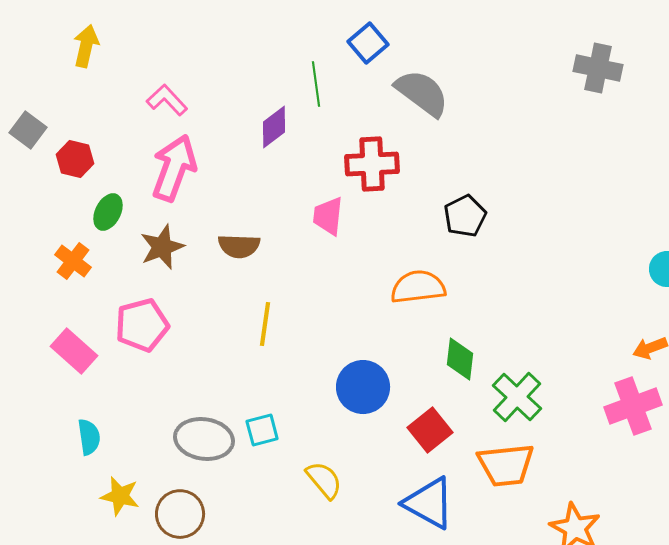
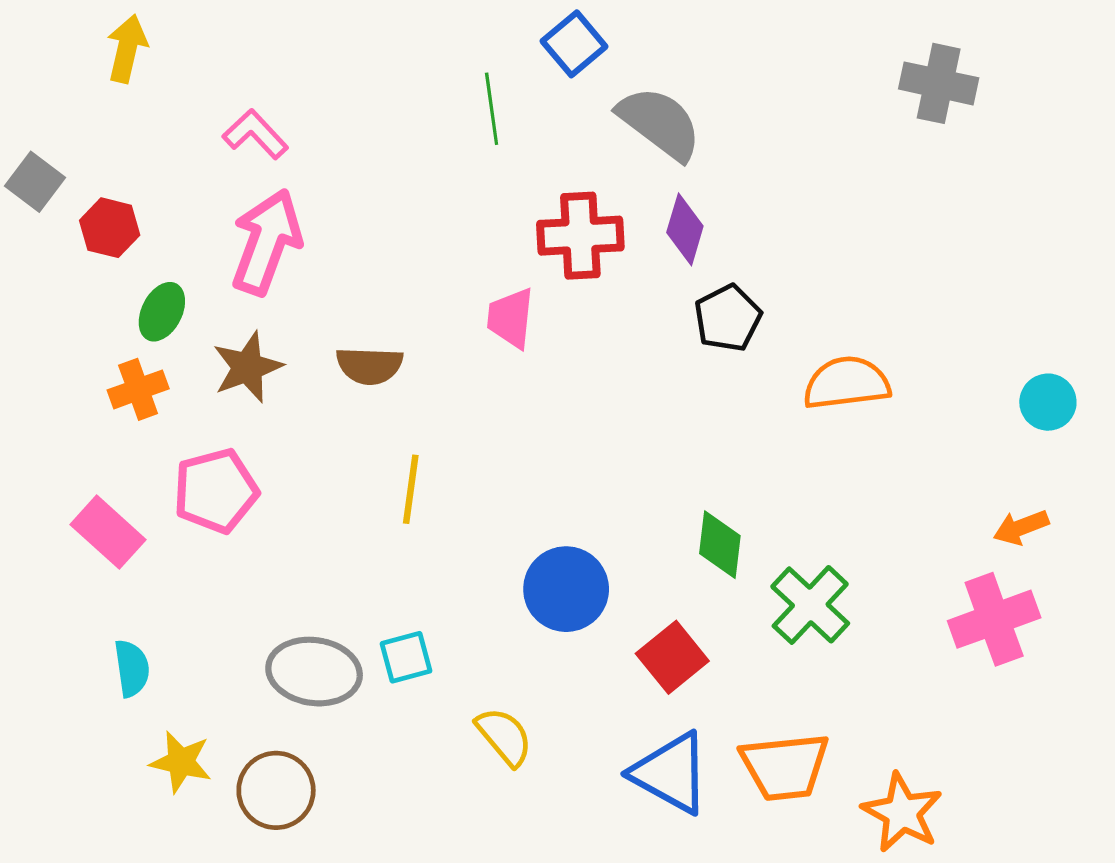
purple diamond: (274, 127) -> (685, 229), moved, turned -36
orange cross: (73, 261) -> (138, 389), moved, turned 33
orange semicircle: (418, 287) -> (847, 383), moved
orange trapezoid: (506, 465) -> (785, 767), moved

